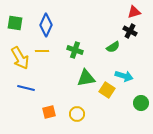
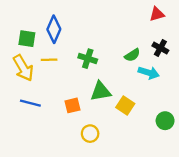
green square: (15, 23) -> (27, 39), moved
black cross: (130, 31) -> (160, 48), moved
cyan arrow: (124, 76) -> (149, 73), moved
orange square: (49, 112) -> (73, 105), moved

